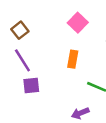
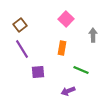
purple square: (31, 86) -> (38, 72), moved

